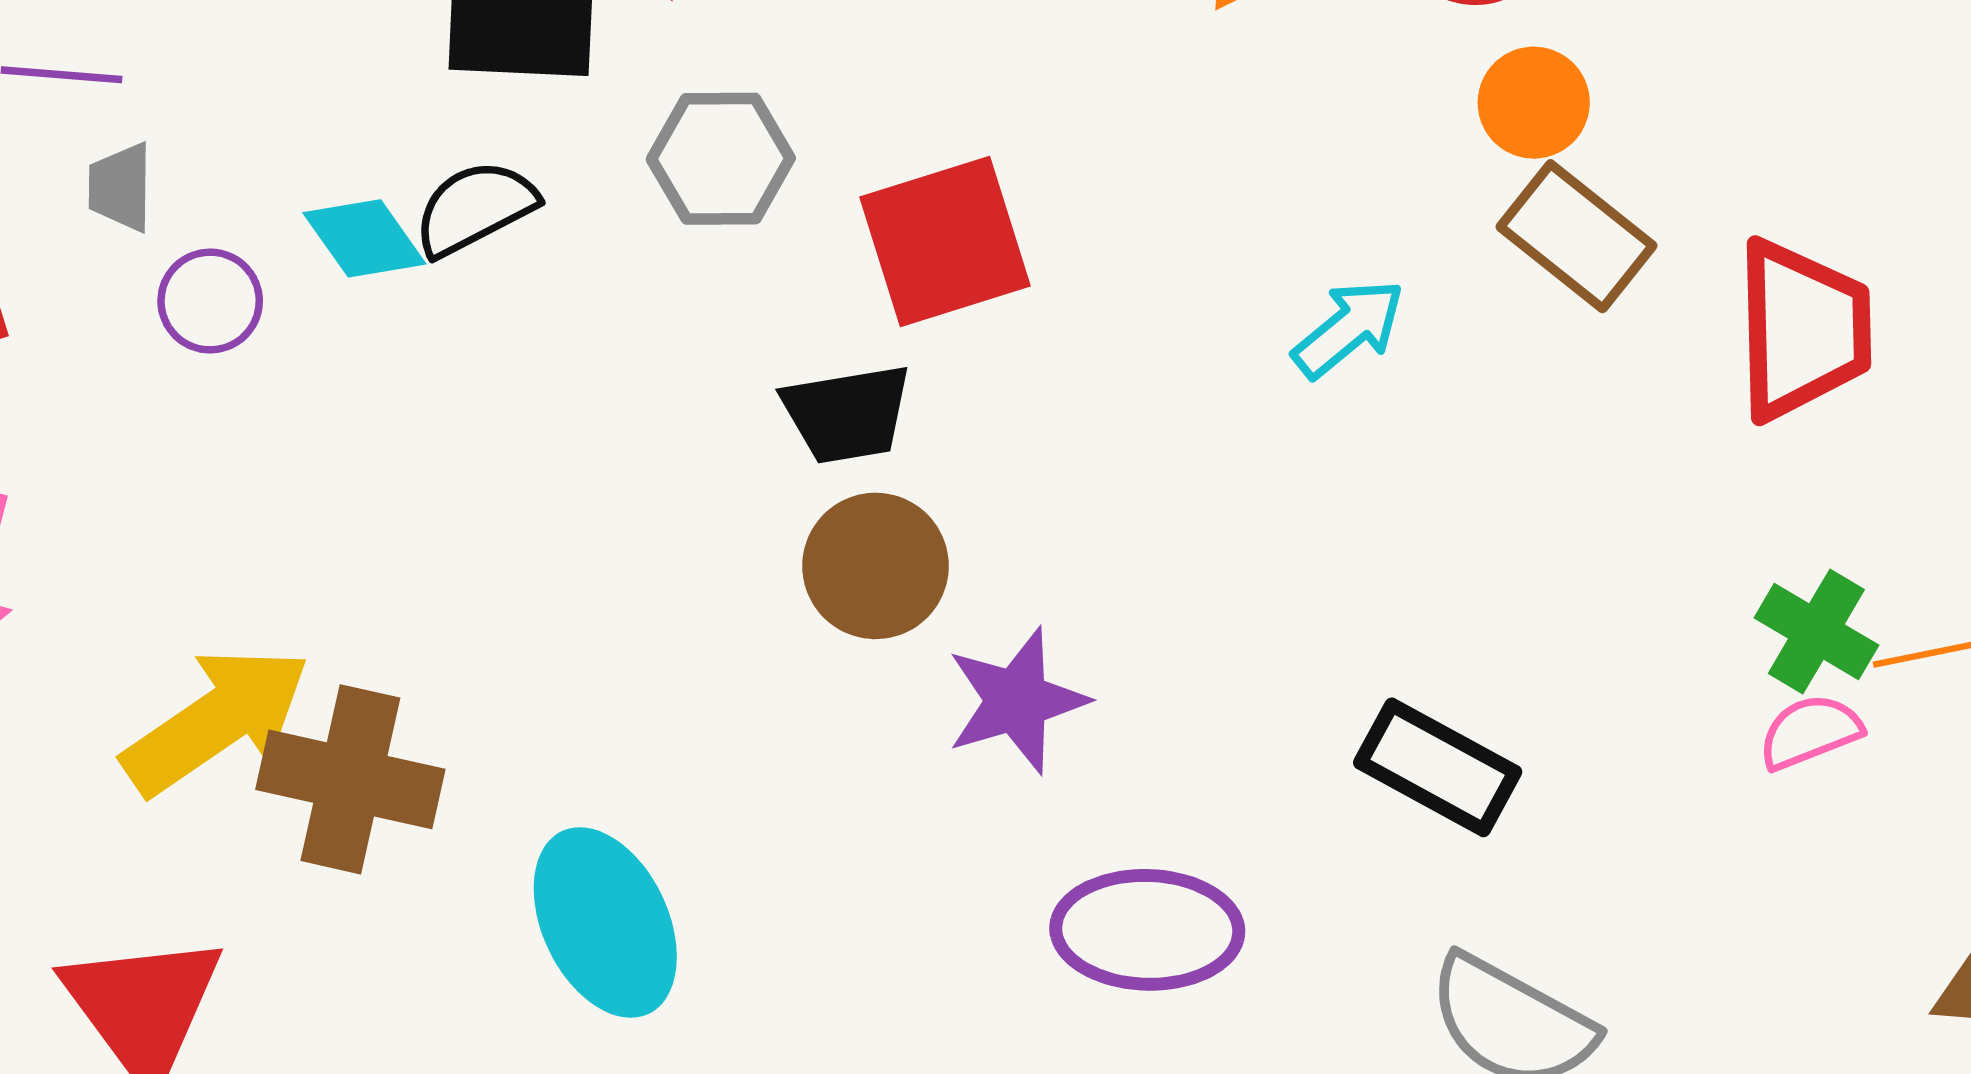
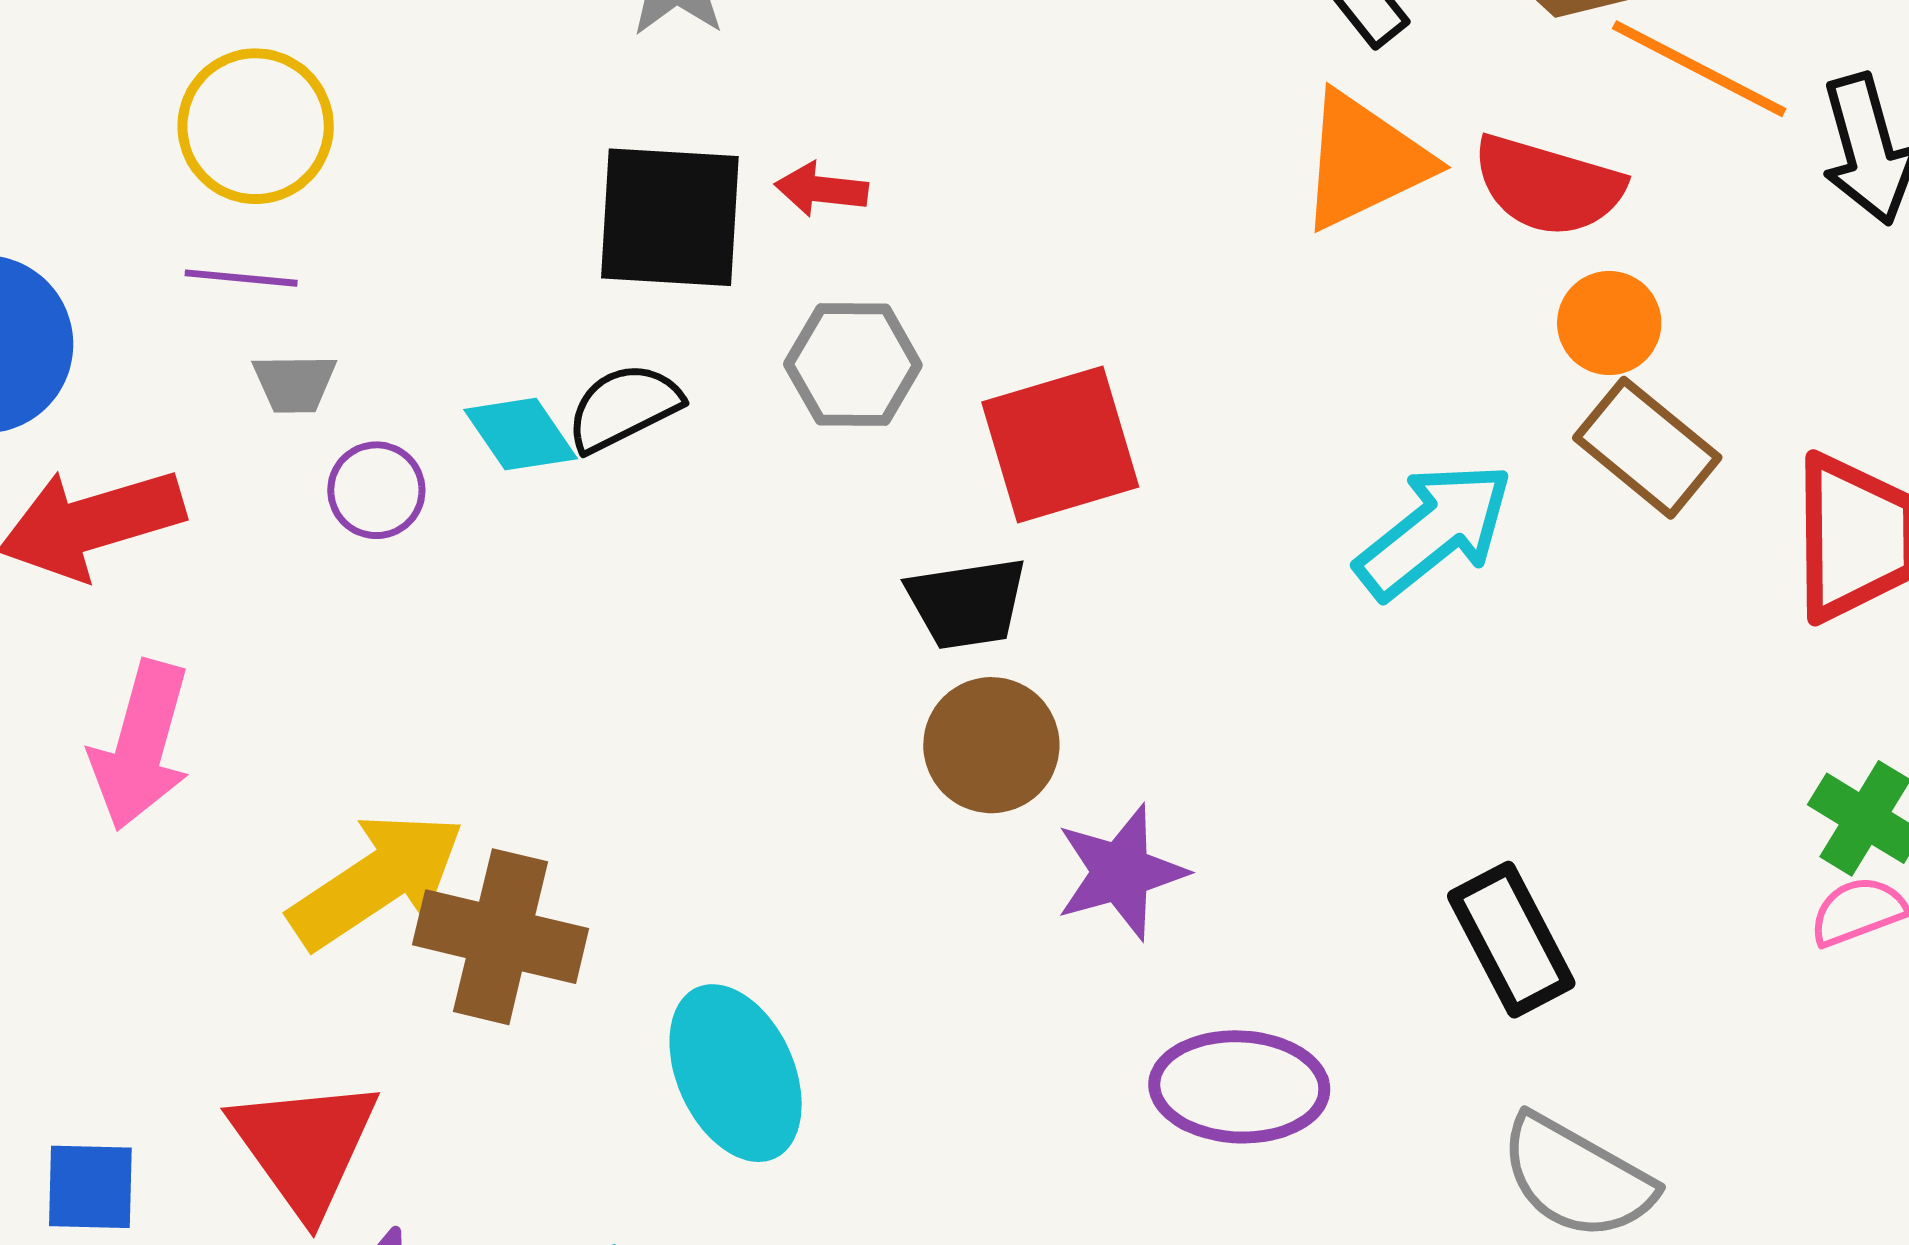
gray trapezoid: (120, 187) -> (294, 383), turned -92
cyan arrow: (1349, 328) -> (1434, 530), size x1.5
black rectangle: (1438, 767) -> (1511, 940), turned 33

